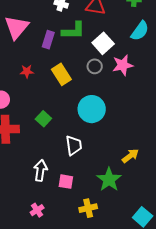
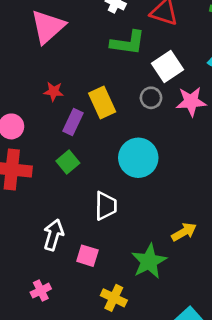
purple rectangle: (48, 40) -> (73, 122), moved
yellow cross: (88, 208) -> (114, 298), turned 30

